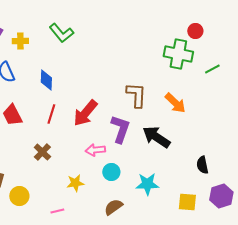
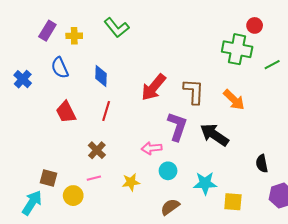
red arrow: (85, 113) -> (154, 87), moved
yellow square: (187, 202) -> (233, 202), moved
pink line: (57, 211) -> (94, 178), moved

